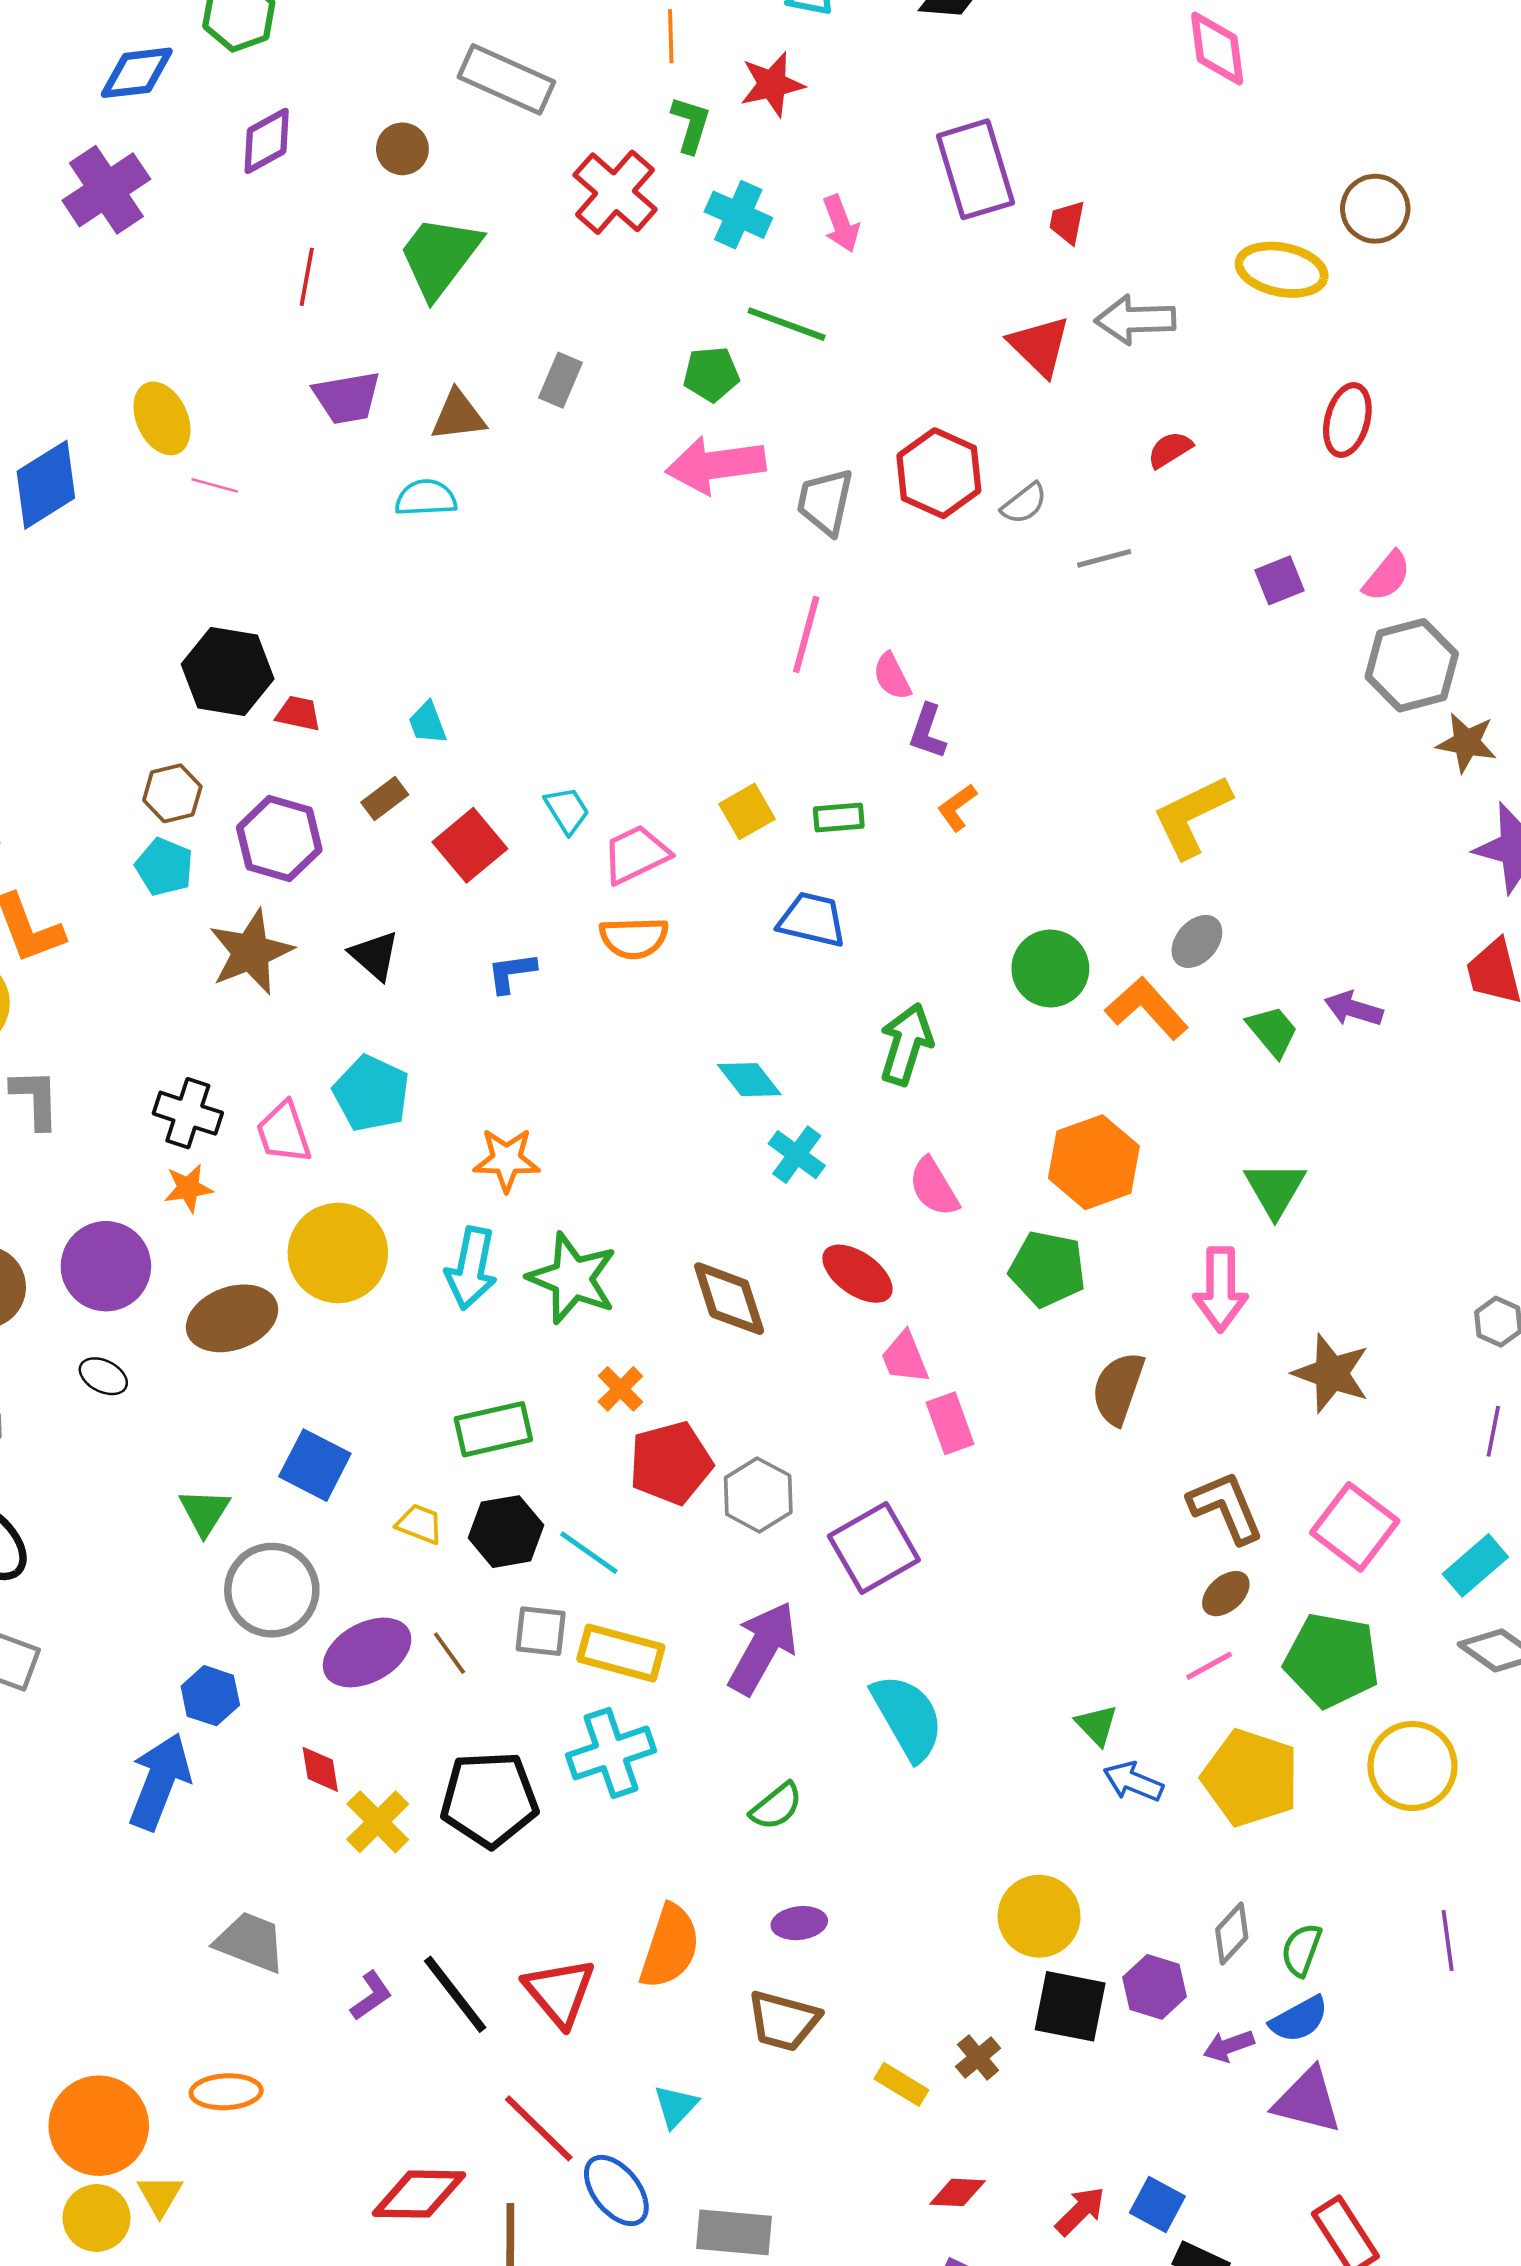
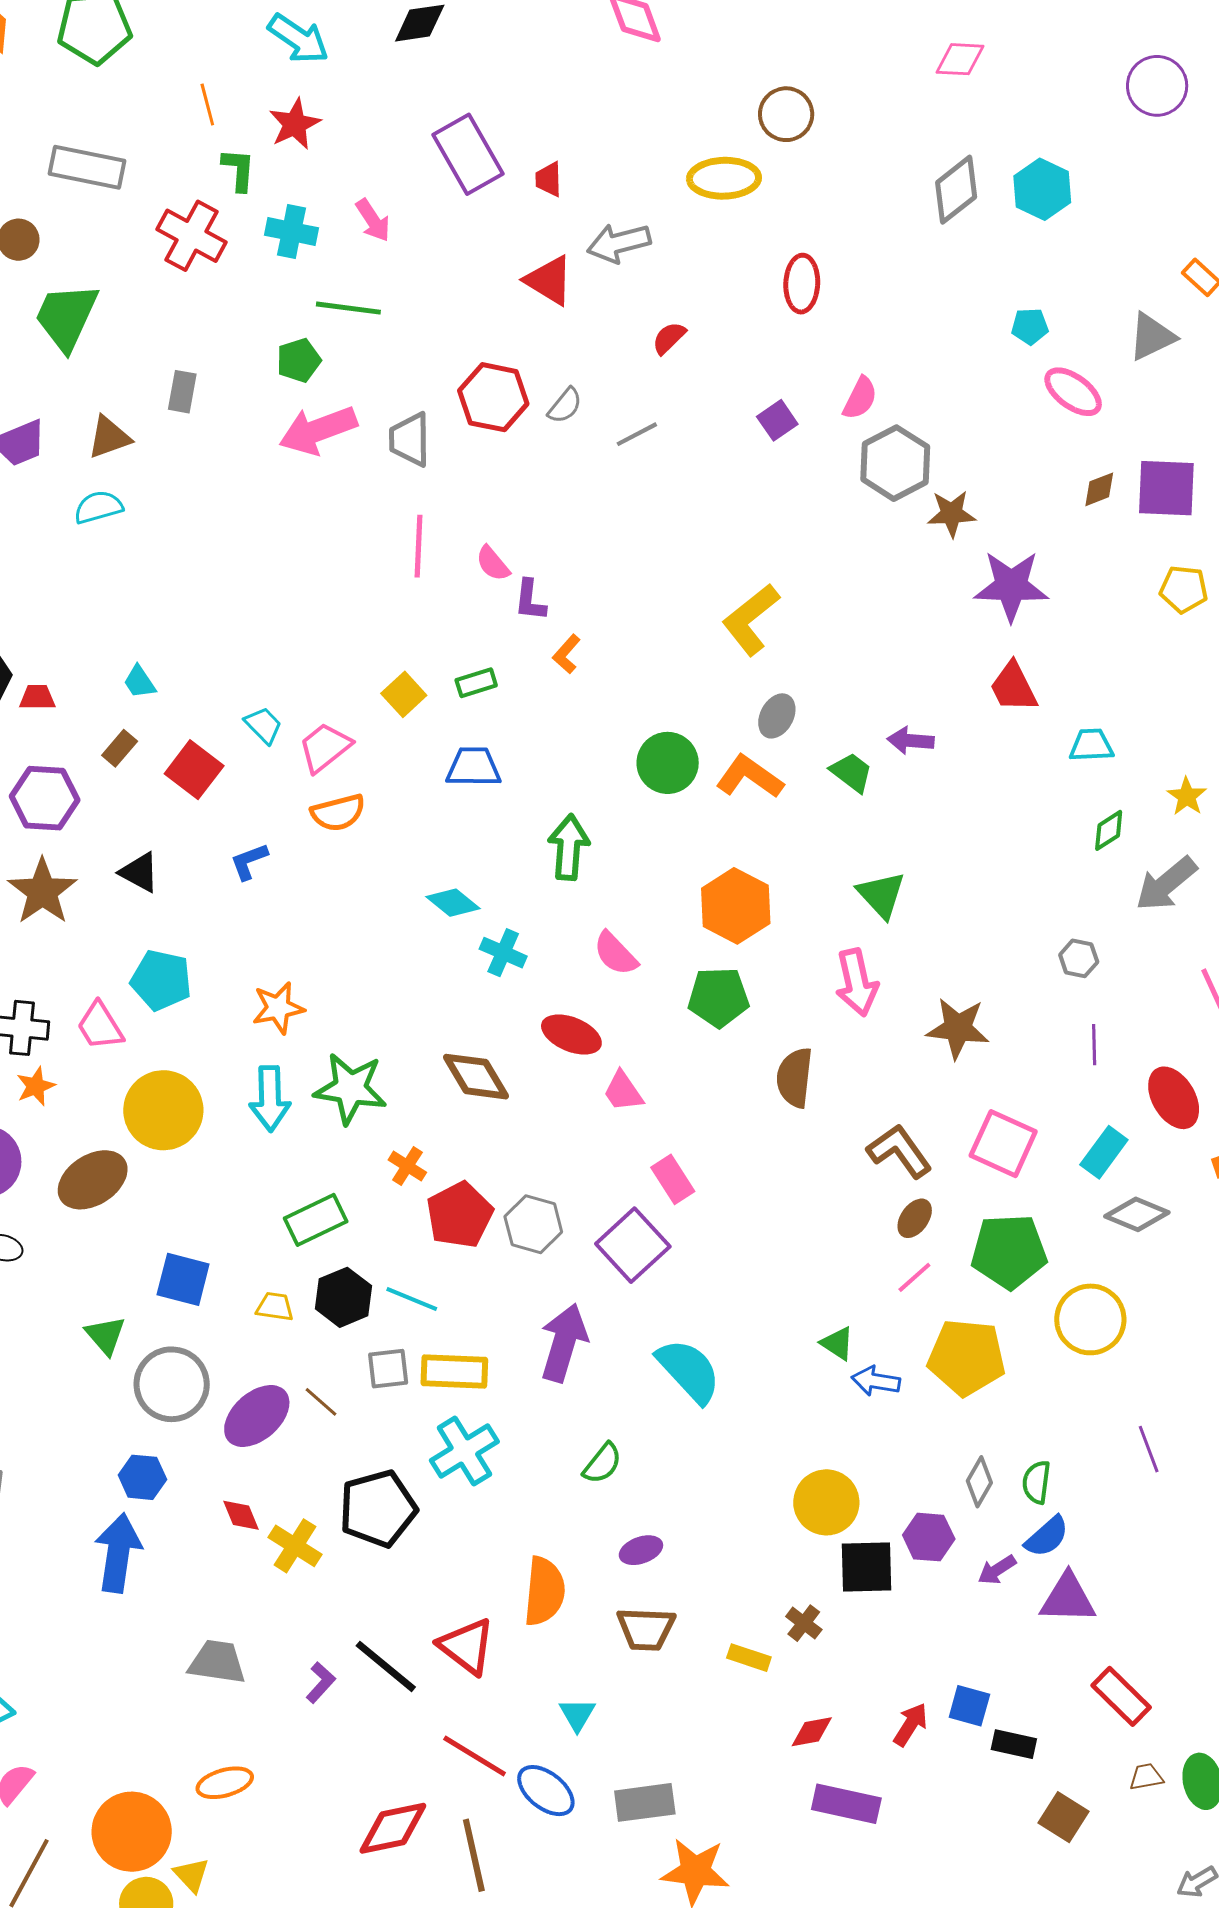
pink rectangle: (950, 1423) -> (673, 1179), moved

